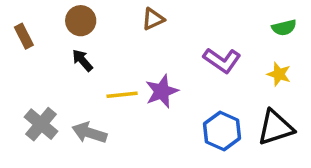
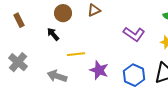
brown circle: (81, 21) -> (63, 13), moved
purple star: (162, 91) -> (99, 70), moved, turned -30
gray cross: (41, 124) -> (18, 62), moved

